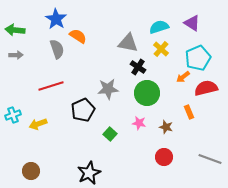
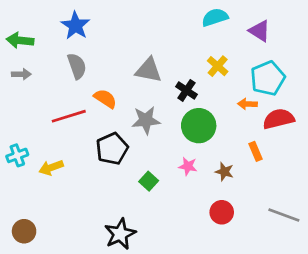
cyan semicircle: (159, 27) -> (215, 17), moved
orange semicircle: (78, 36) -> (105, 99), moved
gray triangle: (128, 43) -> (149, 70), moved
orange arrow: (183, 77) -> (247, 104), turned 40
brown circle: (31, 171) -> (24, 231), moved

